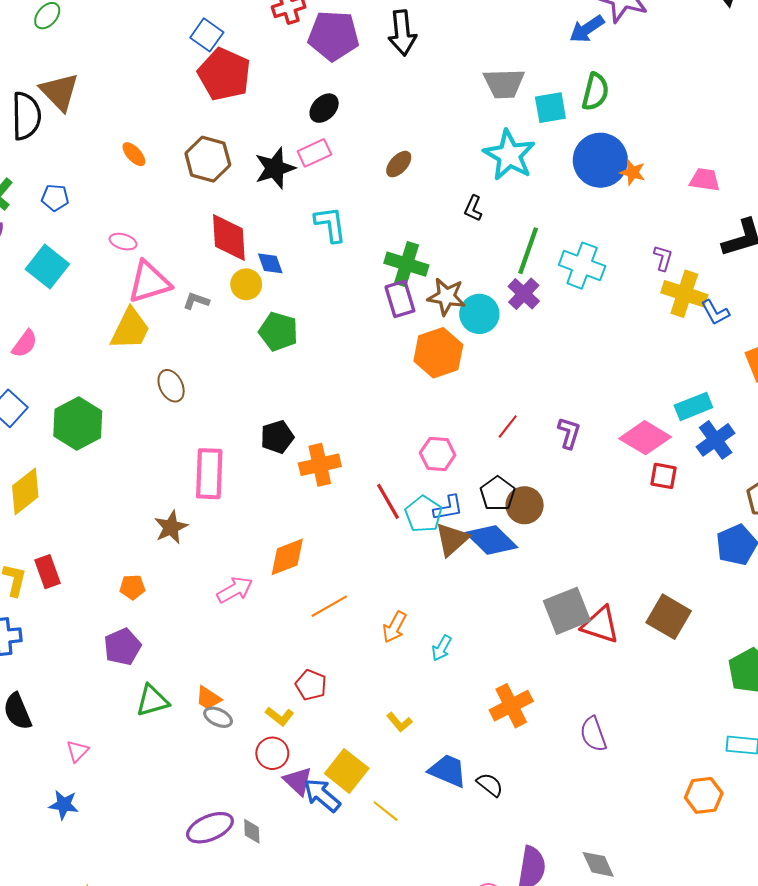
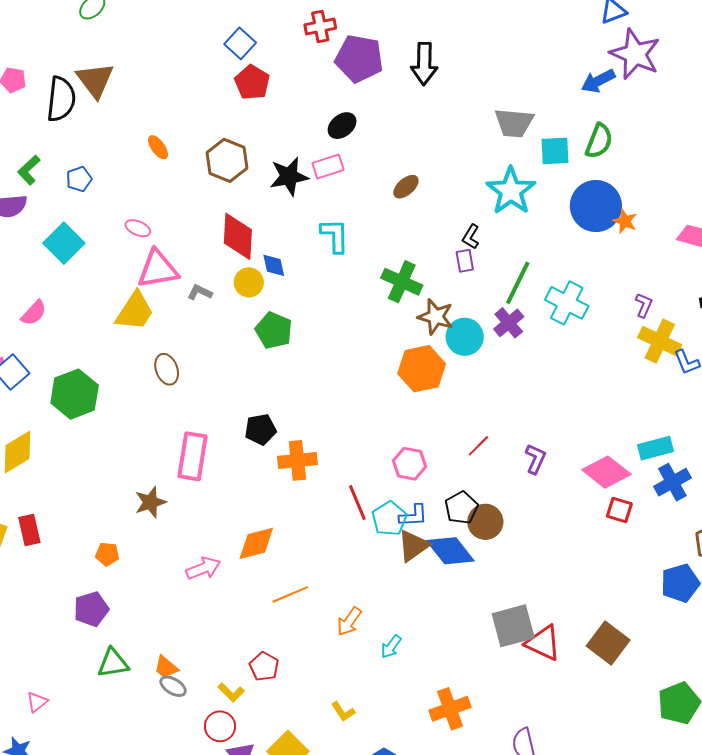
red pentagon: (224, 74) -> (252, 82), size x0.7
blue pentagon: (55, 198) -> (79, 179), turned -30
purple rectangle: (400, 299) -> (465, 261), moved, size x0.7

